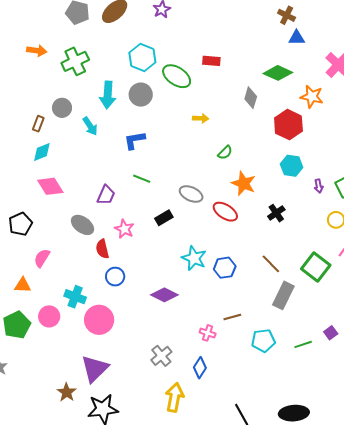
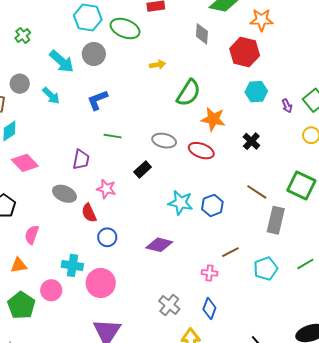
green cross: (75, 61) -> (23, 35), size x0.6
cyan arrow: (108, 95) -> (62, 61), turned -40
green semicircle: (225, 153) -> (189, 93), size x1.8

